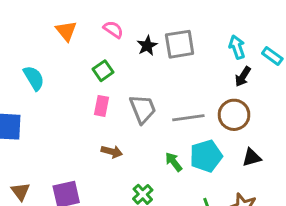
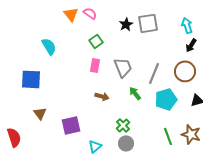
pink semicircle: (113, 29) -> (90, 13), moved
gray line: (188, 118) -> (154, 73), turned -60
green arrow: (174, 162) -> (135, 93), moved
brown triangle: (21, 191) -> (40, 113), moved

